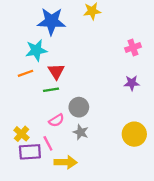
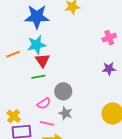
cyan star: (36, 50) -> (36, 45), moved
orange line: (25, 73) -> (13, 54), moved
pink line: (48, 143) -> (47, 123), moved, turned -48

